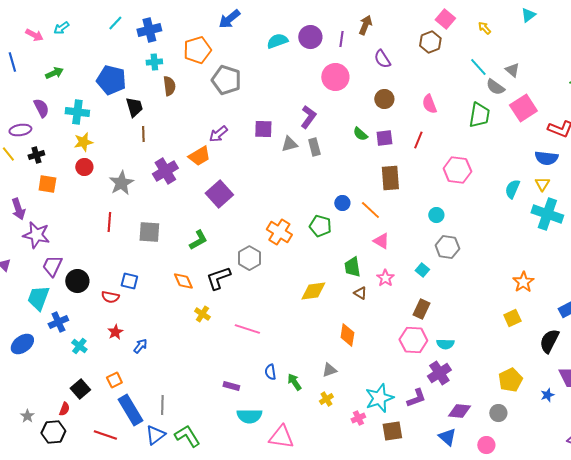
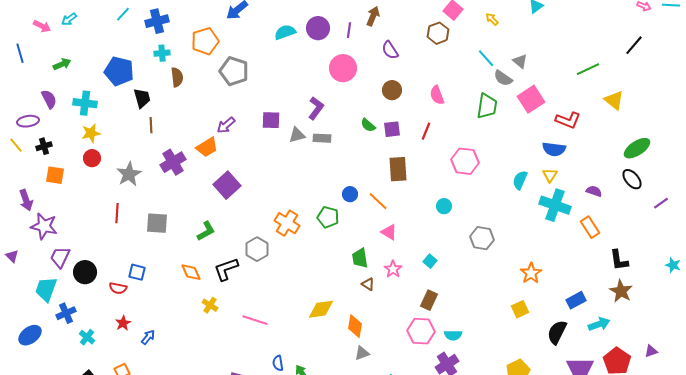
gray rectangle: (314, 147) -> (322, 138), turned -72
gray hexagon: (447, 247) -> (482, 238), moved
yellow diamond: (313, 291) -> (321, 309), moved
gray triangle: (329, 370) -> (362, 353), moved

